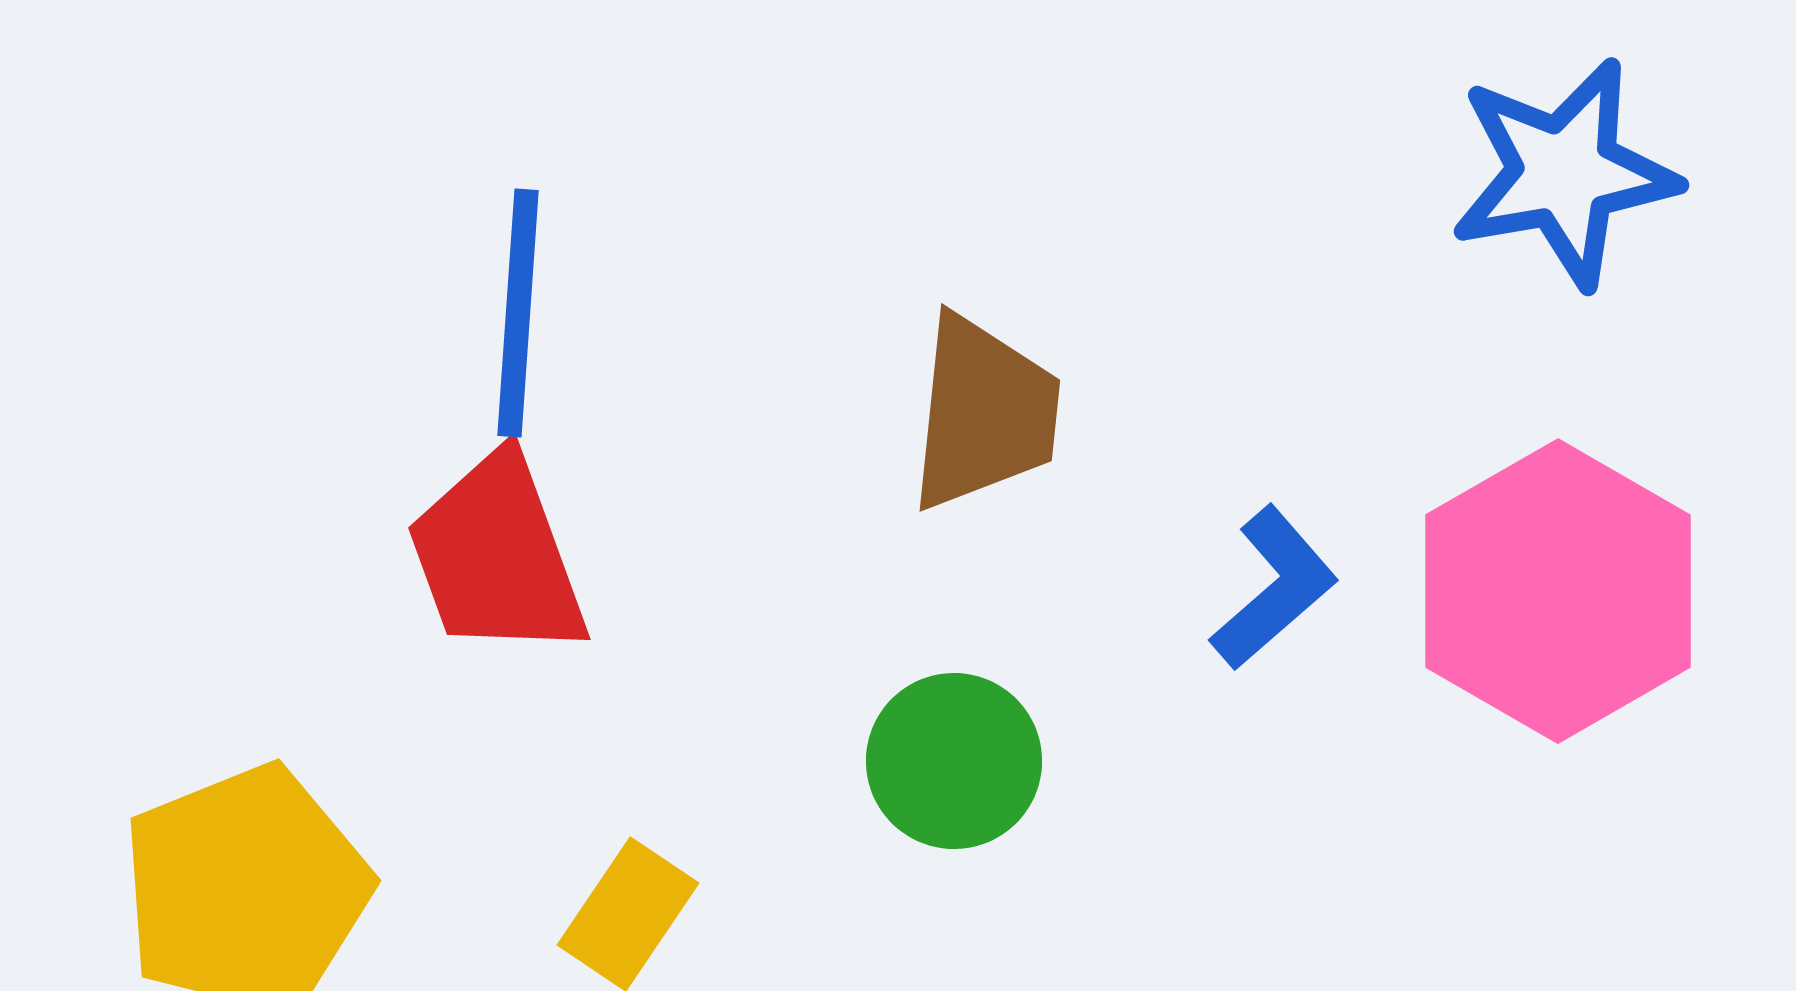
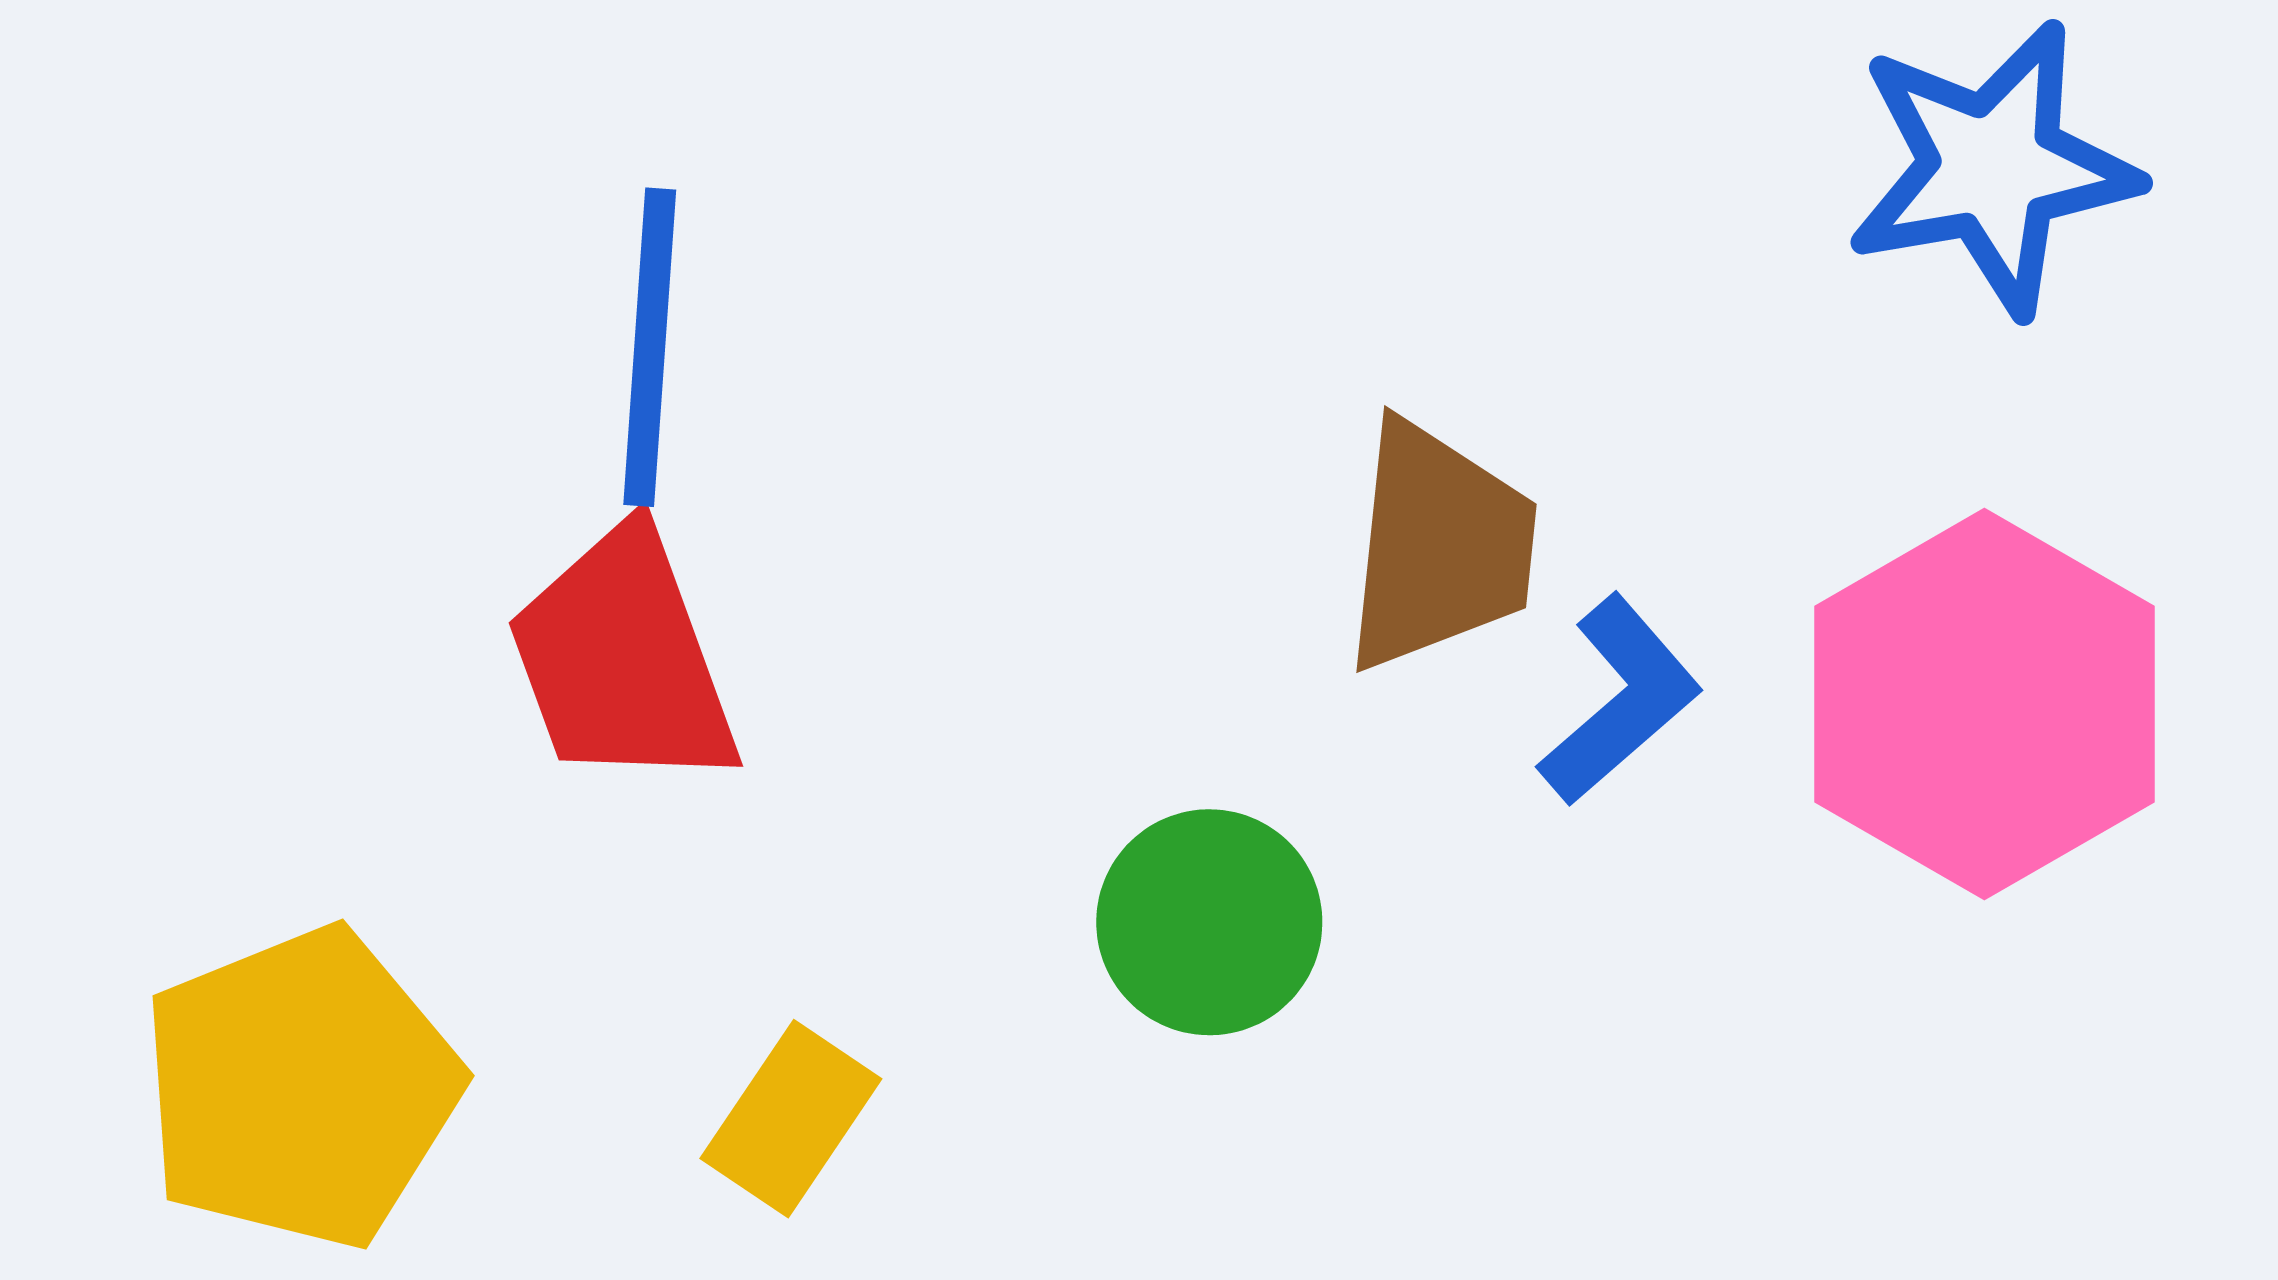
brown trapezoid: (984, 413) -> (1439, 546), moved

